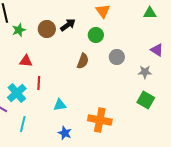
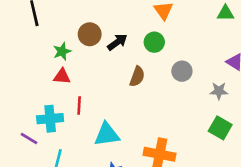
black arrow: (68, 25) -> (117, 42), moved
green star: (19, 30) -> (62, 51), moved
cyan cross: (17, 93) -> (50, 119), turned 36
cyan triangle: (60, 105) -> (107, 134), size x1.5

